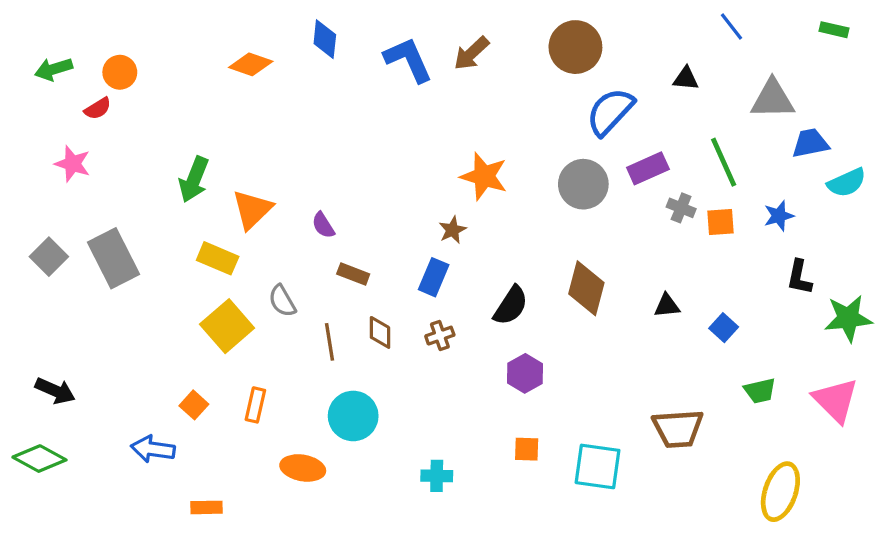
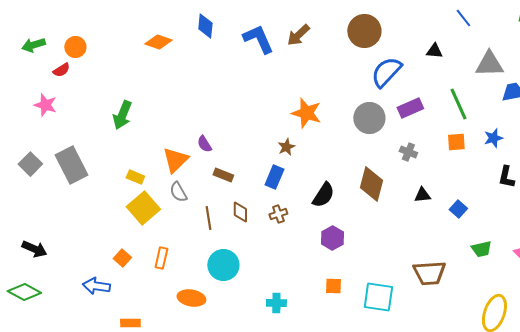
gray cross: (681, 208) -> (408, 152), moved
orange triangle: (252, 209) -> (175, 160), moved
yellow rectangle: (218, 258) -> (135, 177), moved, size x0.7

